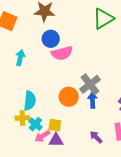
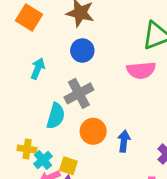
pink semicircle: (62, 53) -> (141, 70), moved
gray cross: (90, 84) -> (79, 93), moved
cyan semicircle: (30, 101) -> (56, 116), moved

